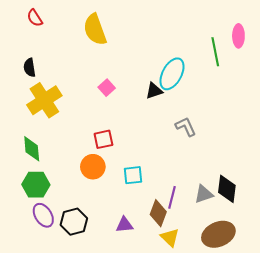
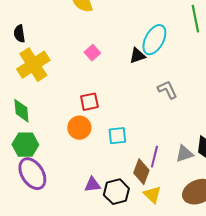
purple ellipse: (43, 215) -> (32, 174), size x1.4
black hexagon: (74, 222) -> (116, 192), moved
purple triangle: (125, 225) -> (92, 185), moved

